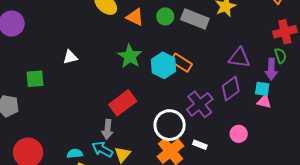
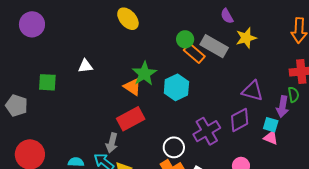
orange triangle: (135, 17) -> (132, 87), moved
orange rectangle: (181, 63) -> (194, 53), moved
white circle: (170, 125) -> (174, 147), size x0.7

